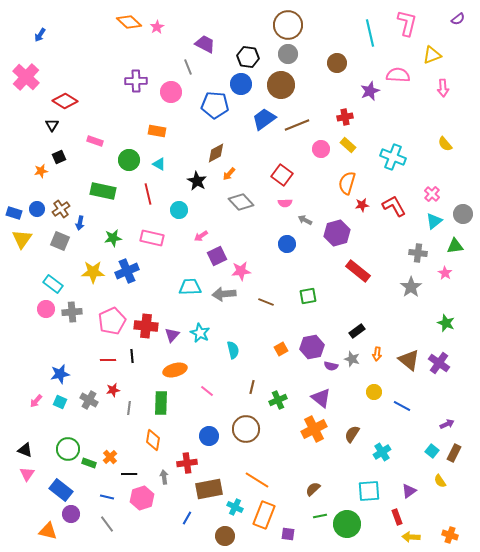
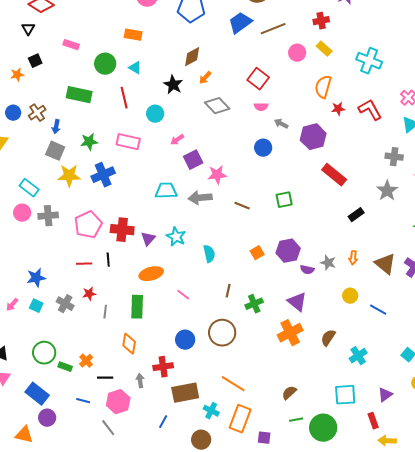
gray square: (60, 241) -> (55, 151), moved
black rectangle: (357, 331) -> (356, 215), moved
gray line: (107, 524) -> (108, 428), moved

